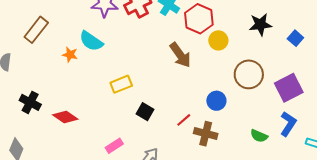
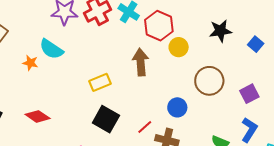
brown arrow: (180, 55) -> (141, 62), turned -148
yellow rectangle: (121, 84) -> (100, 82), moved
purple square: (289, 88) -> (249, 94), size x0.7
black square: (145, 112) -> (106, 119), size x1.5
red diamond: (65, 117) -> (38, 116), moved

